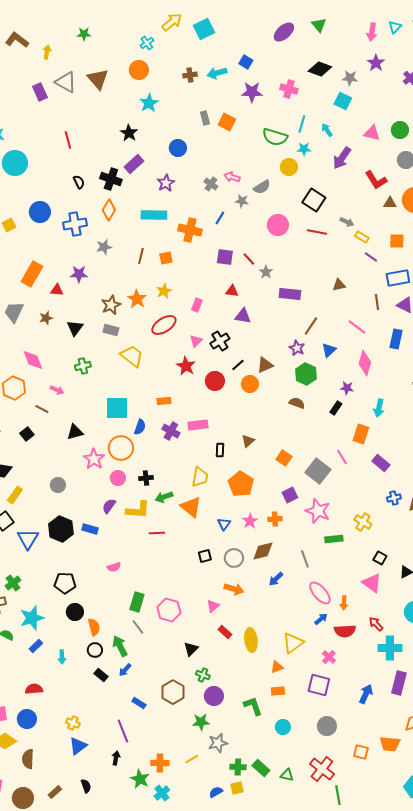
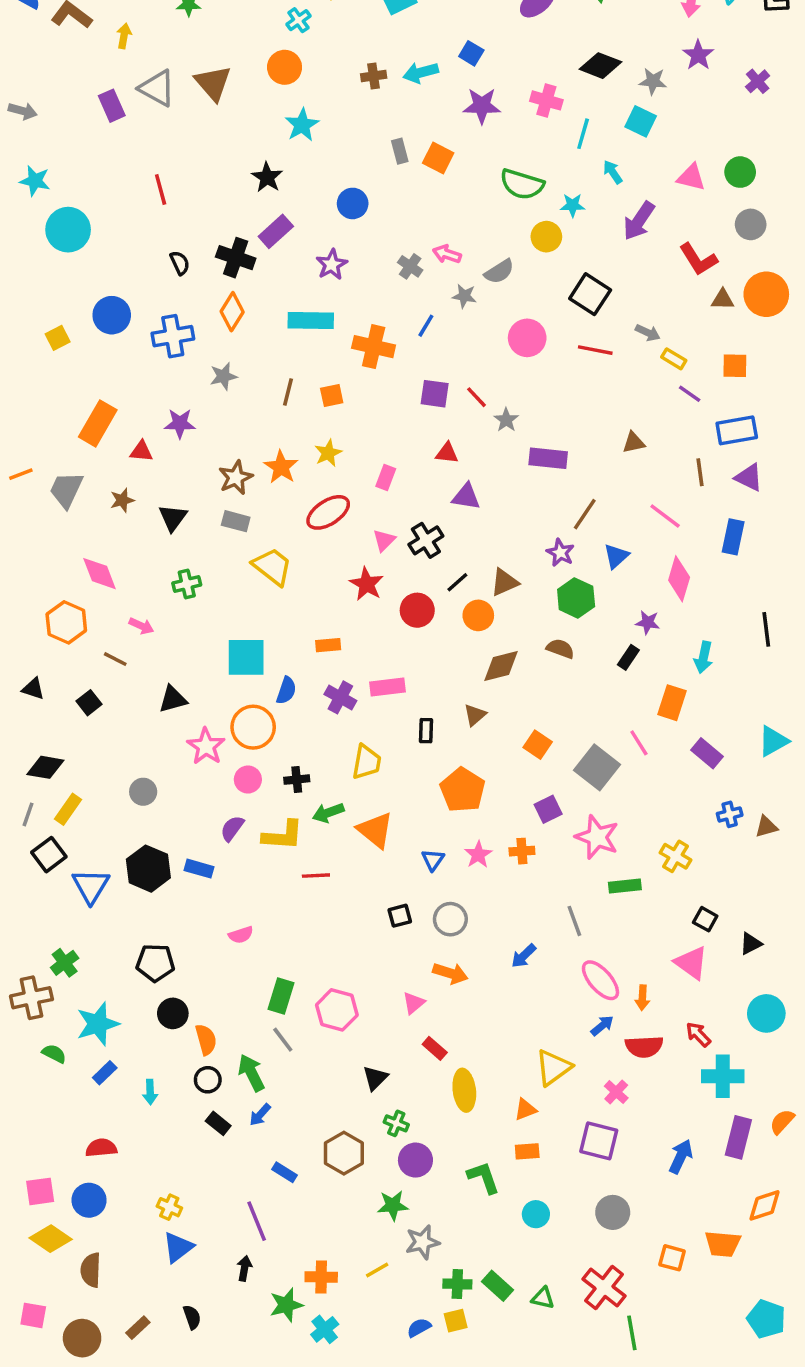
cyan line: (302, 124) -> (583, 134), moved
yellow trapezoid: (200, 477) -> (367, 762), moved
brown diamond: (263, 551) -> (501, 666), moved
yellow ellipse: (251, 640) -> (464, 1090), moved
green star: (140, 779) -> (286, 1305), turned 30

